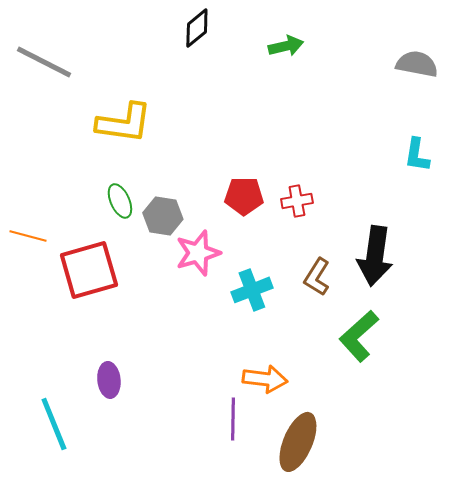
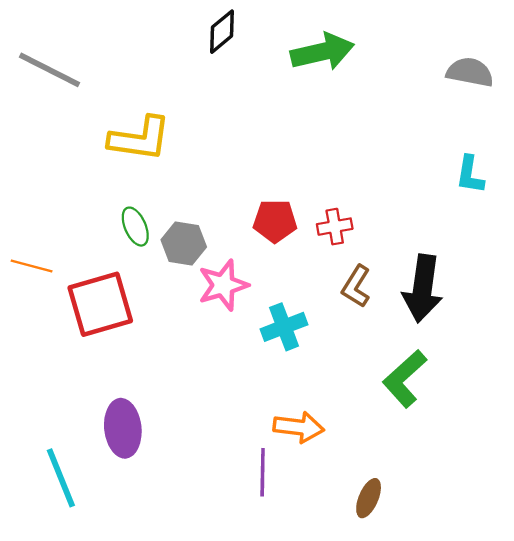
green arrow: (286, 46) -> (322, 52), size x1.6
brown L-shape: (317, 277) -> (356, 286), moved
purple ellipse: (109, 380) -> (123, 428), size x1.4
brown ellipse: (298, 442) -> (369, 498), moved, size x0.6

